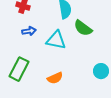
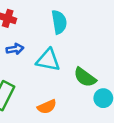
green semicircle: (83, 28) -> (85, 77), moved

